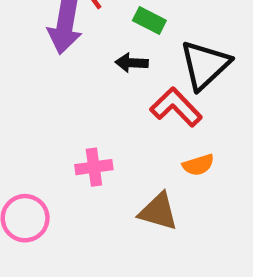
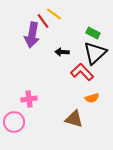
green rectangle: (149, 21) -> (93, 33), moved
pink cross: (94, 167) -> (29, 99), moved

